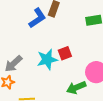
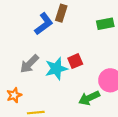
gray arrow: (13, 64) -> (29, 64), moved

